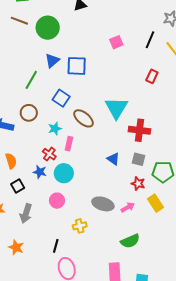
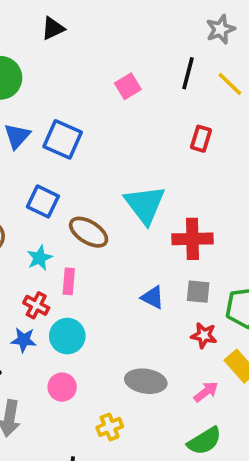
blue square: (77, 66) -> (63, 139), turned 30
pink arrow: (128, 207) -> (206, 392), moved

